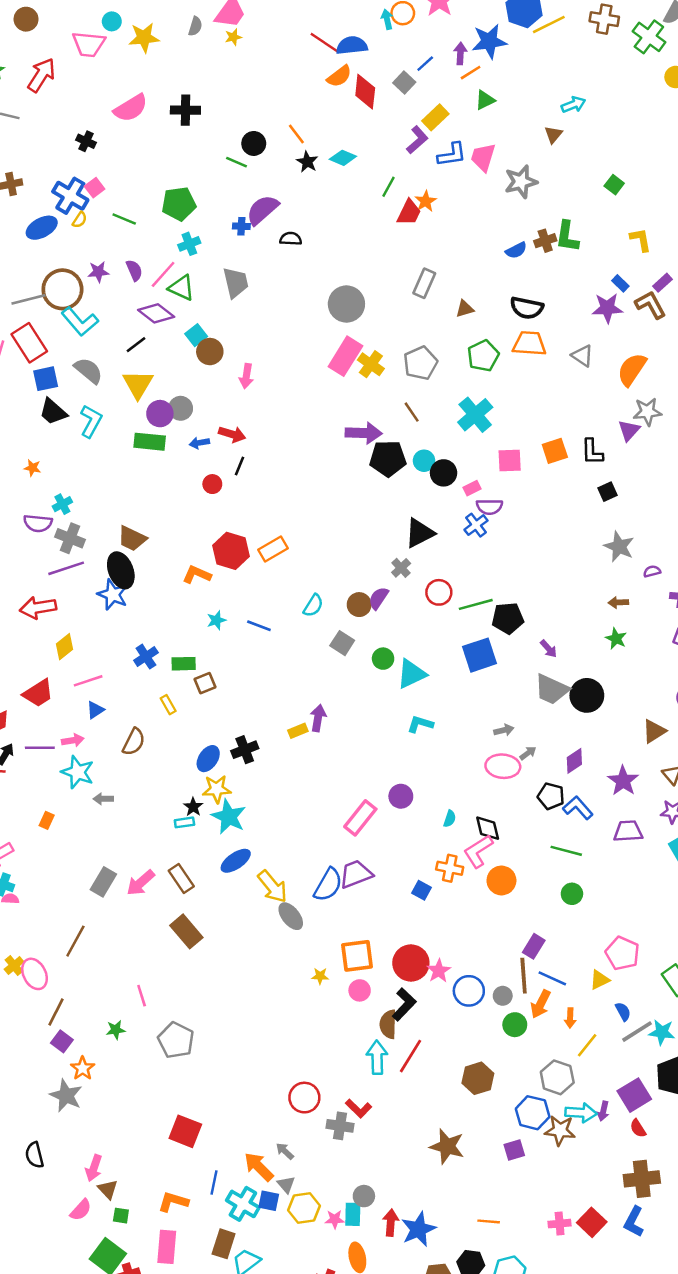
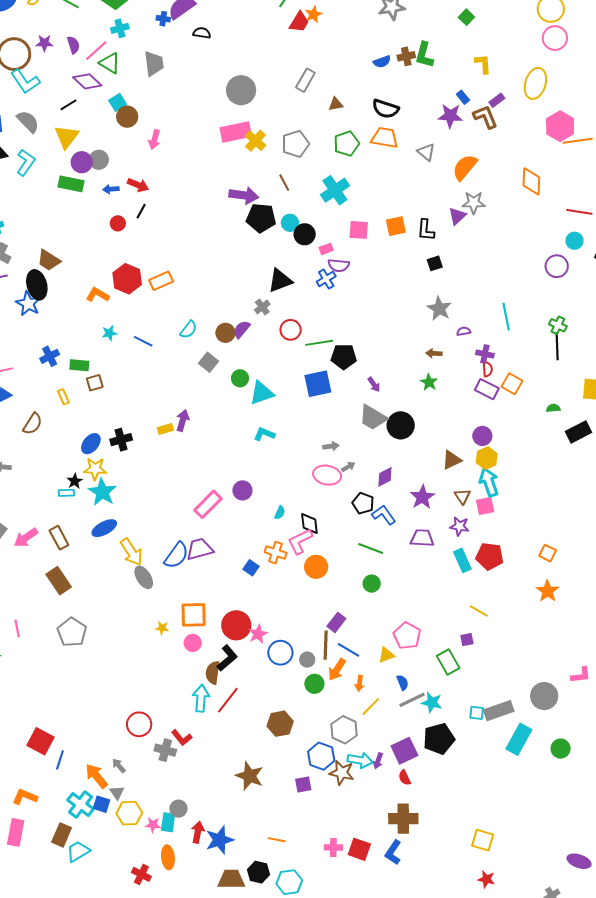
pink rectangle: (345, 356) -> (236, 132), turned 40
gray pentagon: (176, 1040) -> (72, 632), moved
blue line: (214, 1183) -> (60, 760), moved
red square: (592, 1222) -> (359, 849), turned -30

